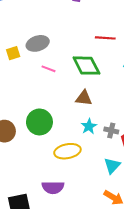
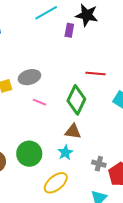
green diamond: (86, 66) -> (76, 100), turned 52
cyan star: (89, 126) -> (65, 152), moved
yellow ellipse: (67, 151) -> (56, 183), turned -30

